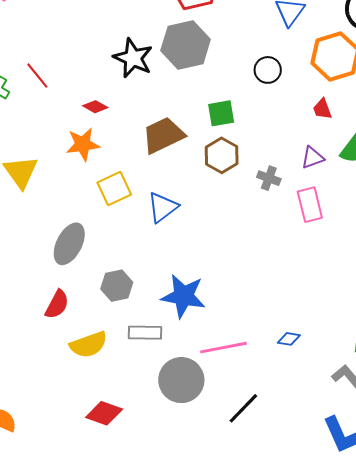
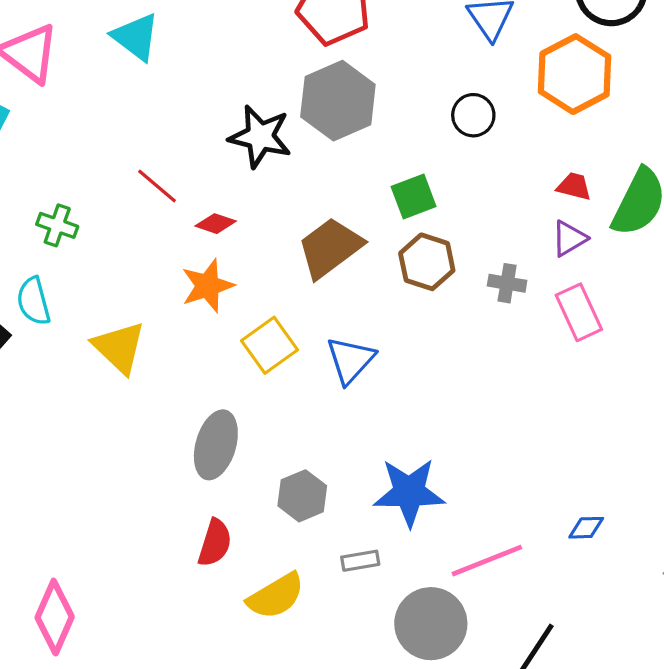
red line: (37, 76) -> (157, 186), moved
red trapezoid: (322, 109) -> (574, 186), moved, turned 135
gray rectangle: (145, 333) -> (360, 561), size x0.7

